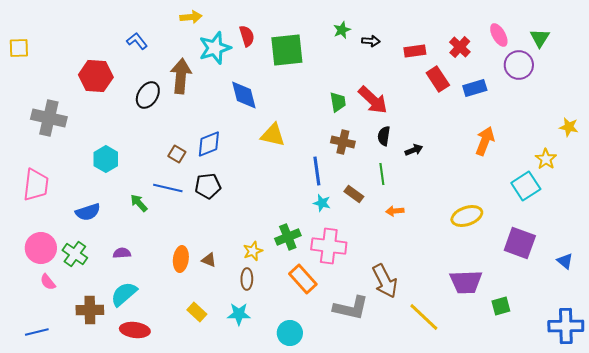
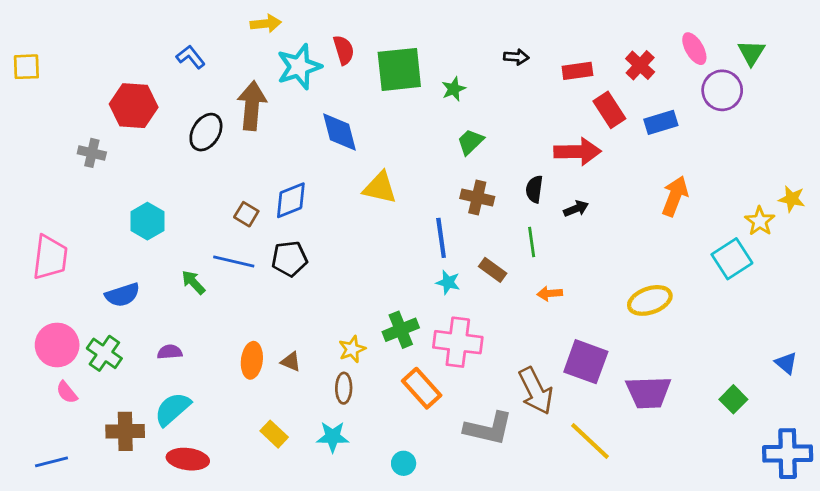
green star: (342, 30) -> (454, 89), moved
red arrow: (373, 100) -> (577, 152), moved, turned -44
green trapezoid: (338, 102) -> (470, 142), turned -125
gray cross: (49, 118) -> (92, 153), moved, size x0.6
yellow star: (569, 127) -> (792, 199), moved
purple square: (520, 243) -> (586, 362), moved
green square: (501, 306) -> (733, 399), moved, turned -30
cyan circle: (290, 333) -> (404, 463), size x0.7

